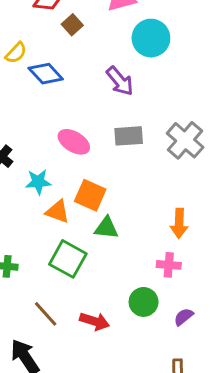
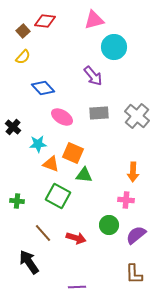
brown square: (72, 25) -> (23, 31), moved
blue diamond: (46, 74) -> (43, 88), moved
purple semicircle: (184, 317) -> (136, 235), size x1.5

